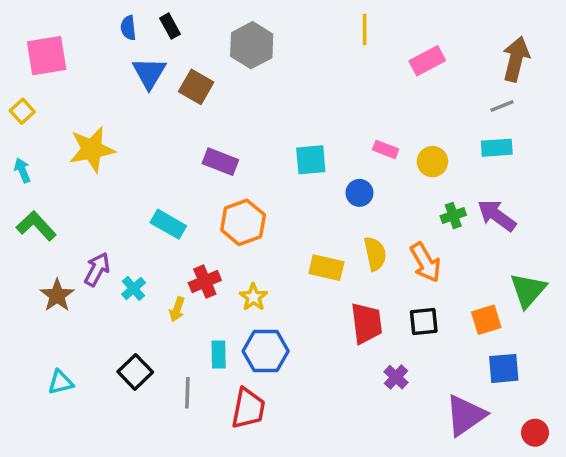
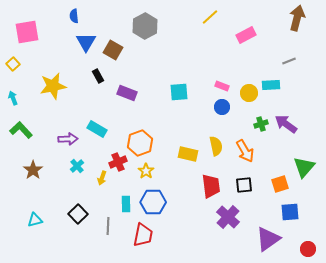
black rectangle: (170, 26) -> (98, 76), moved
yellow line: (365, 30) -> (210, 17), turned 48
brown arrow: (516, 59) -> (297, 18), moved
cyan rectangle: (497, 148) -> (271, 85), moved
blue circle: (359, 193) -> (222, 107), moved
orange hexagon: (243, 222) -> (140, 143), moved
purple arrow: (97, 269) -> (68, 139), moved, turned 60
purple cross: (396, 377) -> (228, 217), size x1.6

